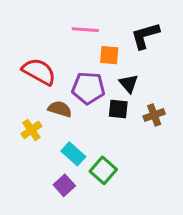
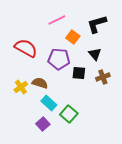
pink line: (85, 30) -> (57, 20), turned -30
orange square: (109, 55) -> (73, 37), turned 32
black triangle: (129, 84) -> (95, 54), moved
brown semicircle: (60, 109) -> (40, 83), moved

